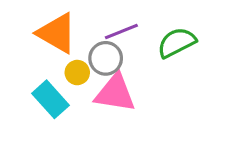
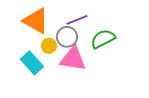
green semicircle: (177, 43) -> (103, 39), moved

